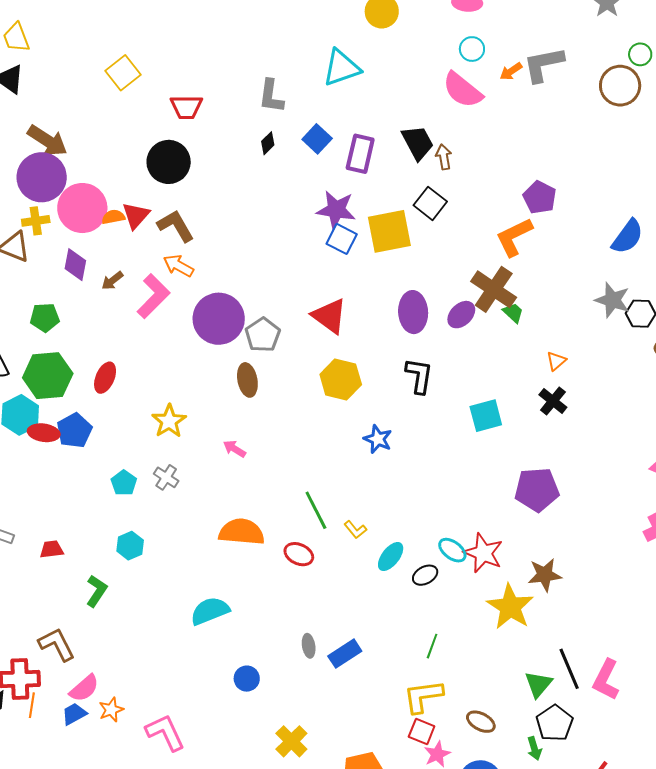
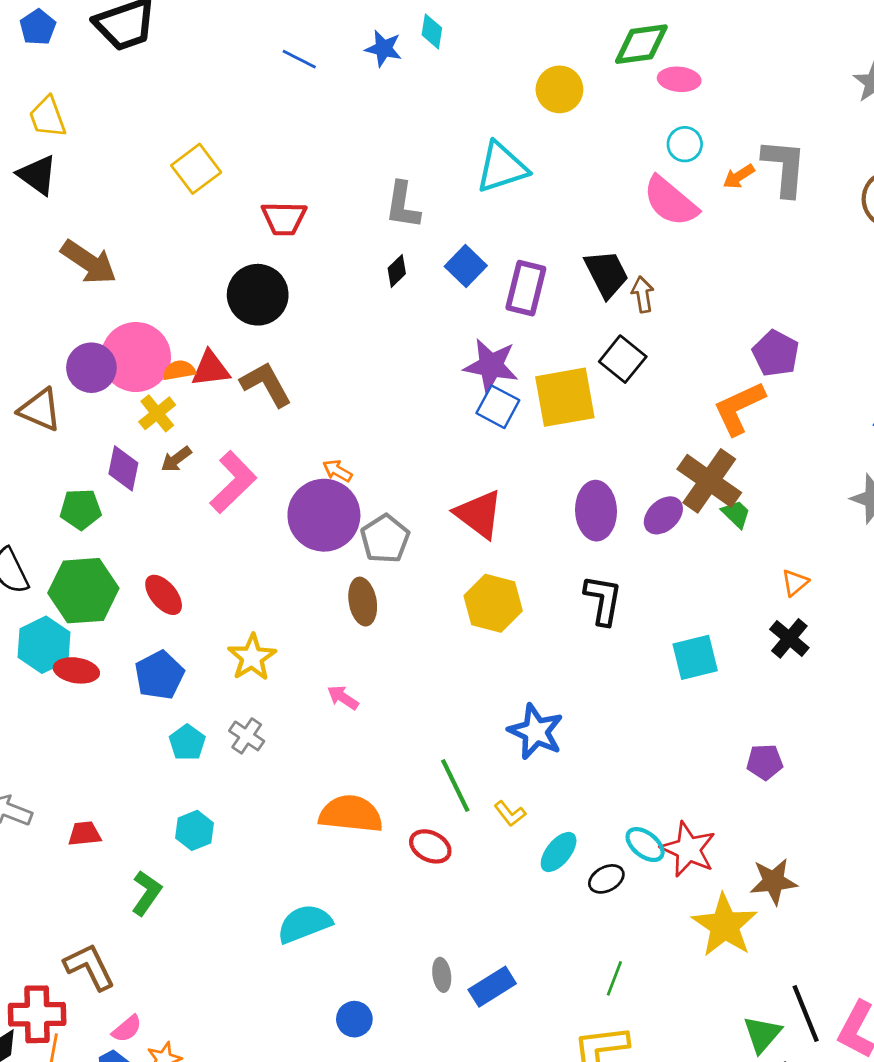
gray L-shape: (543, 64) -> (784, 167), turned 105
purple circle: (42, 177) -> (91, 368), moved, size x0.7
red triangle: (136, 215) -> (211, 369), turned 40
yellow cross: (36, 221) -> (157, 413), moved, turned -32
purple diamond: (75, 265) -> (123, 468), moved
orange arrow: (178, 266) -> (337, 471), moved, size x0.7
red ellipse: (105, 378) -> (164, 595), turned -64
blue pentagon: (74, 431) -> (159, 675), moved
blue star: (378, 439) -> (536, 732), moved, size x1.4
purple pentagon: (537, 490) -> (765, 762), size x0.6
pink semicircle: (84, 688) -> (127, 1029), size x0.7

